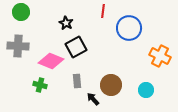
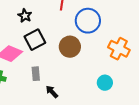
brown circle: (111, 85) -> (70, 47), moved

